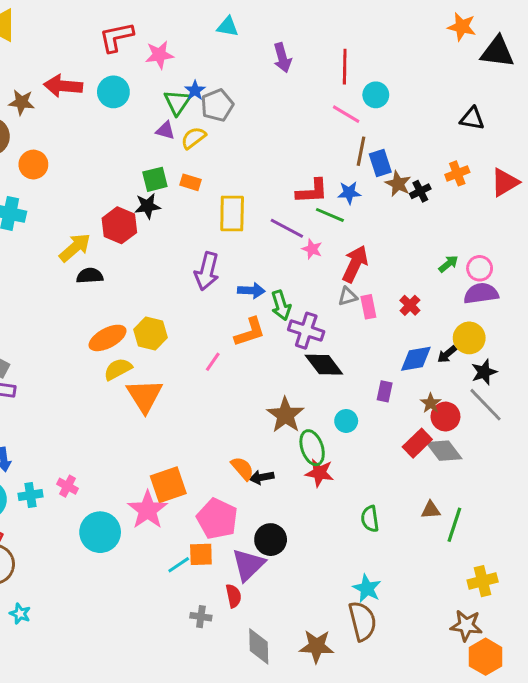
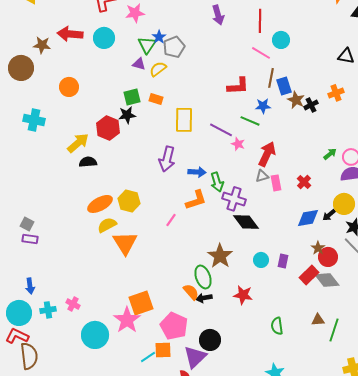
orange circle: (33, 165) -> (69, 87), moved
red L-shape: (312, 191) -> (238, 86), moved
purple rectangle: (385, 391) -> (283, 261), moved
green ellipse: (312, 448) -> (203, 277), moved

